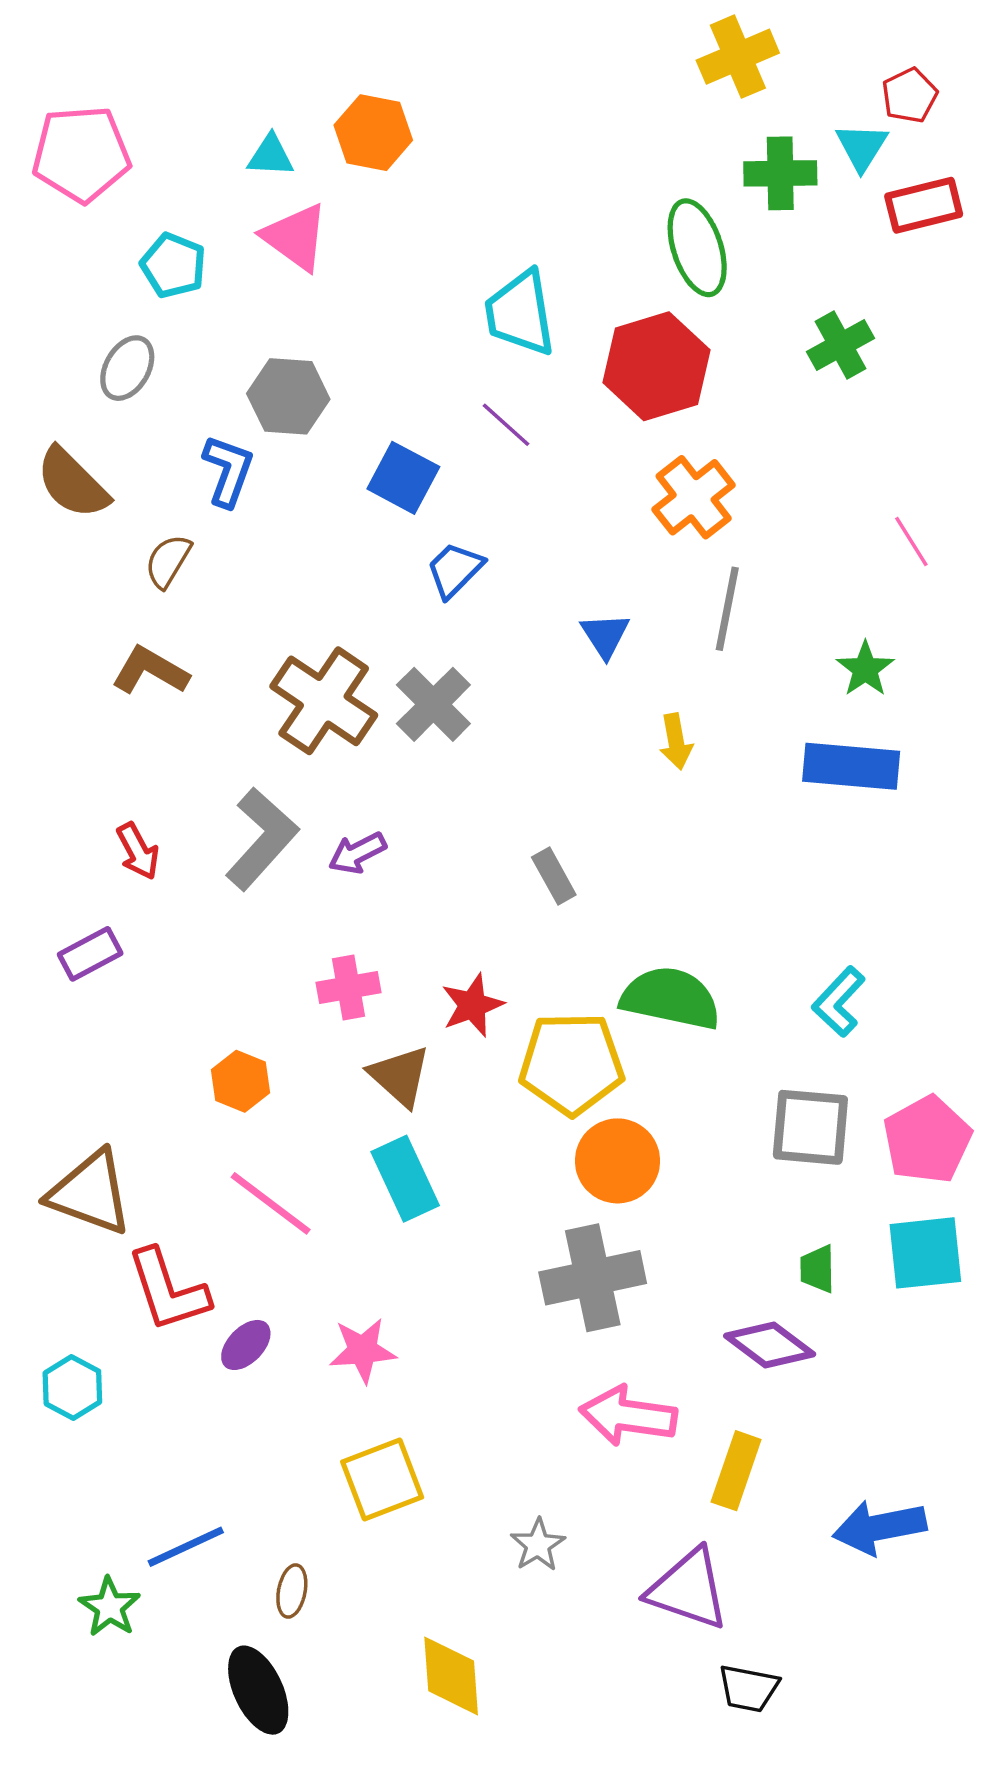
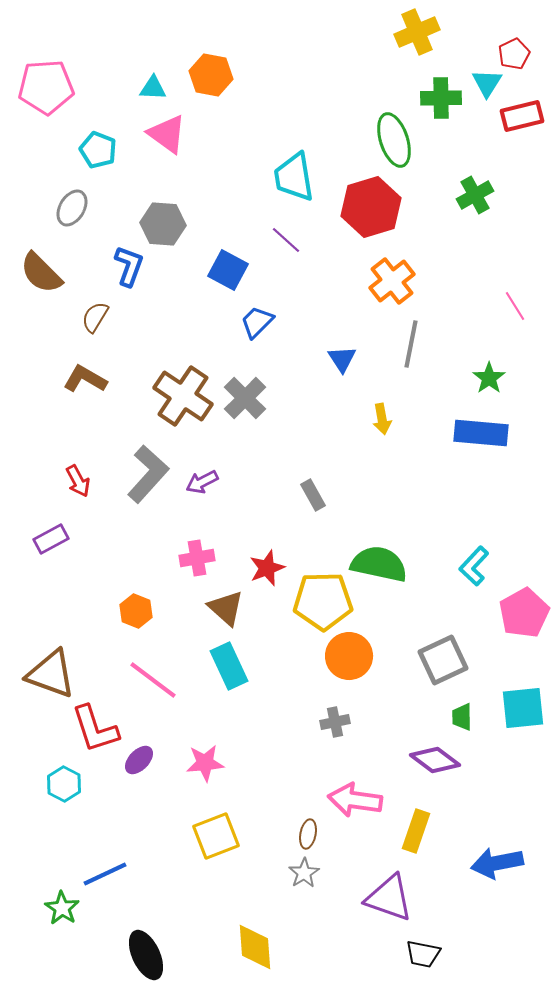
gray square: (810, 1127) -> (443, 660), moved, turned -30
pink pentagon: (927, 1140) -> (524, 613), moved
gray cross: (593, 1278) -> (335, 722), size x0.5
cyan hexagon: (72, 1387) -> (64, 784), moved
brown ellipse: (292, 1591) -> (308, 834), moved

